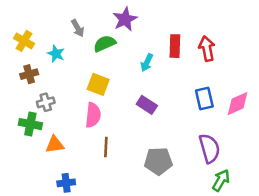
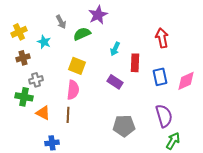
yellow cross: (24, 41) -> (19, 32), turned 35
red rectangle: (175, 46) -> (135, 63), moved
orange triangle: (55, 145) -> (43, 113), turned 35
brown line: (106, 147) -> (68, 115), moved

